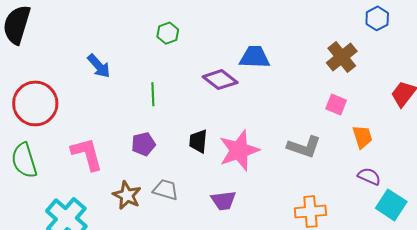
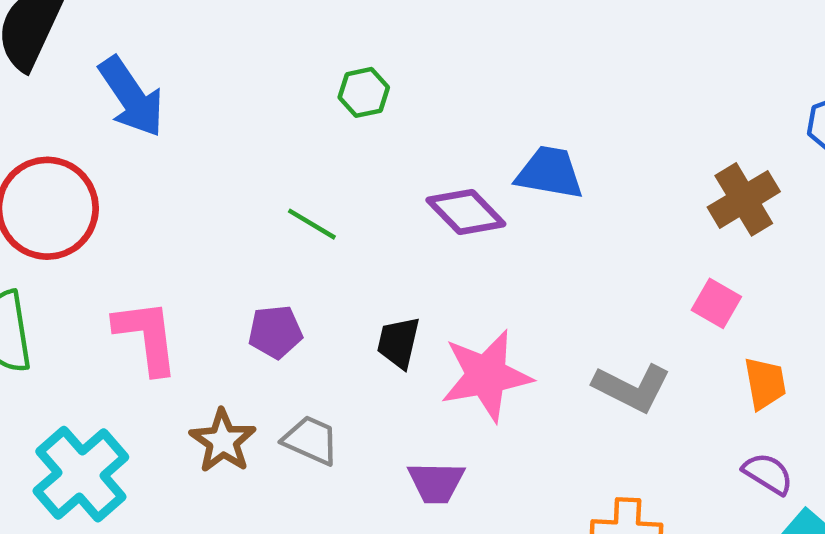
blue arrow: (99, 66) -> (131, 97), moved, size x1.4
green line: (153, 94) -> (312, 224), turned -65

